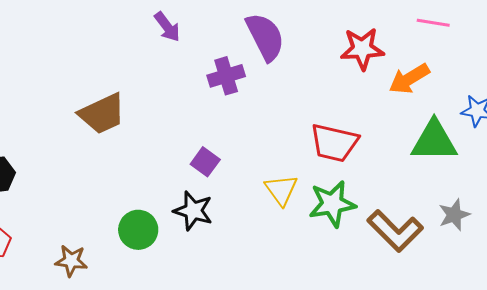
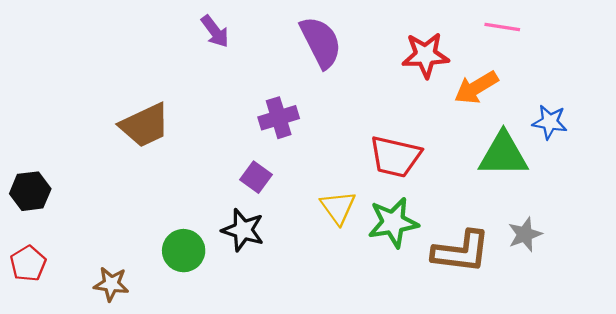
purple cross: (226, 76) -> (279, 118), moved
brown L-shape: (395, 231) -> (461, 252), turned -38

